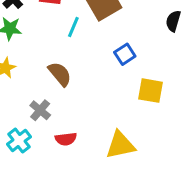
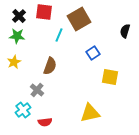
brown semicircle: (60, 74) -> (50, 66), turned 60
red semicircle: (66, 139) -> (45, 122), moved

